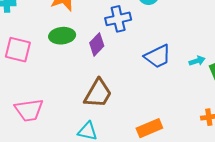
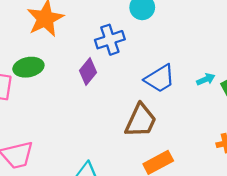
green ellipse: (62, 36) -> (28, 67), moved
brown trapezoid: (98, 93) -> (141, 121), moved

